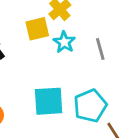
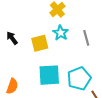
yellow square: (37, 29) -> (40, 43), moved

